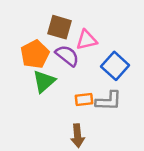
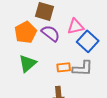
pink triangle: (87, 40) -> (76, 26), moved
green triangle: (44, 81) -> (28, 63), moved

